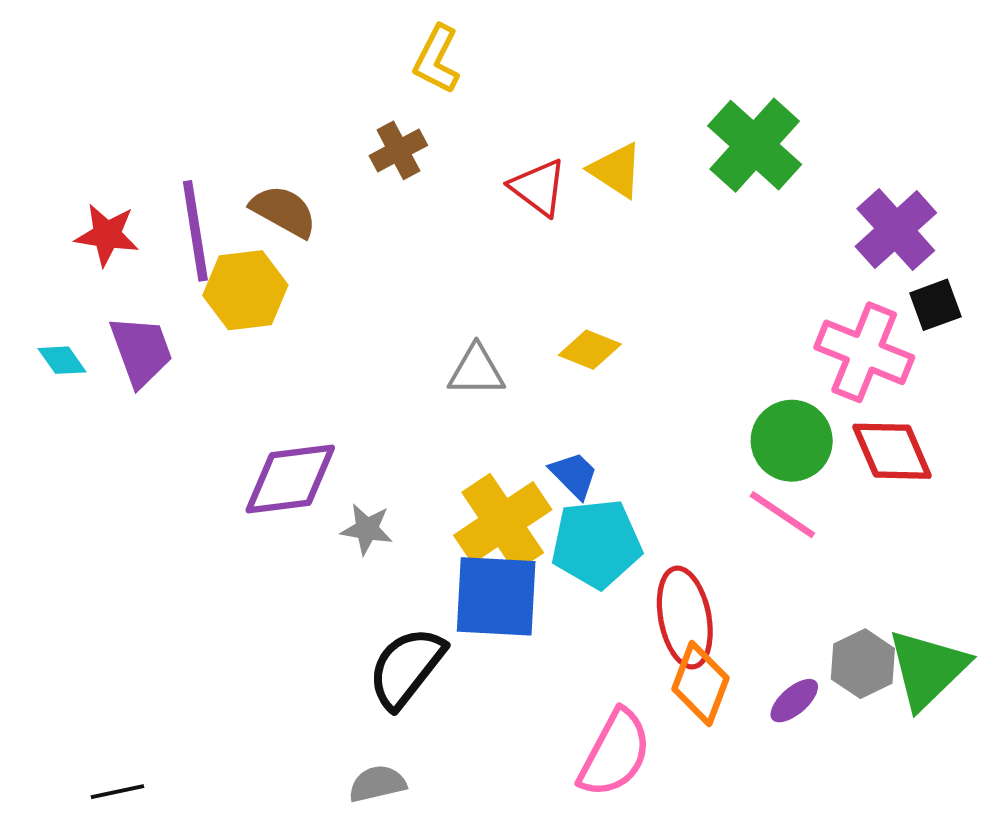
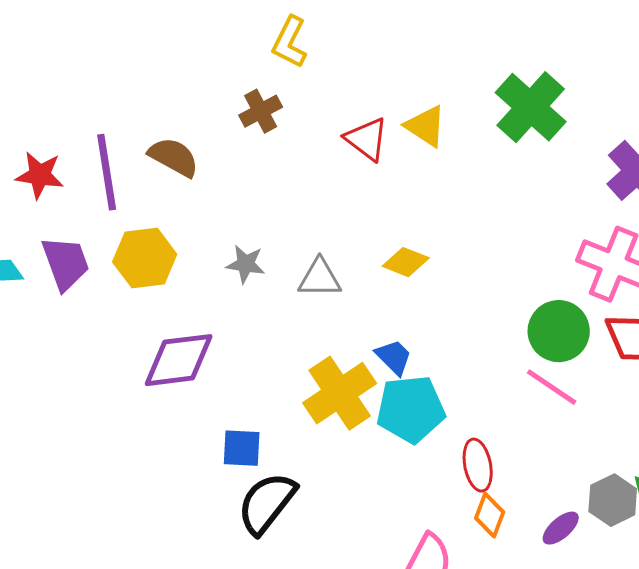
yellow hexagon: (245, 290) -> (145, 258), moved
gray star: (367, 529) -> (246, 264), moved
blue square: (496, 596) -> (242, 448), moved, size x0.6
red ellipse: (685, 617) -> (478, 465), size x0.7
orange diamond: (701, 683) -> (490, 515), size x0.7

